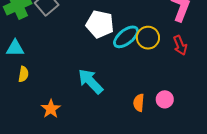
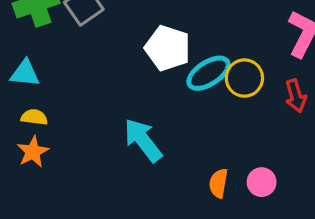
yellow semicircle: (23, 74) -> (34, 117), turned -98
orange star: (51, 109) -> (33, 152), moved

